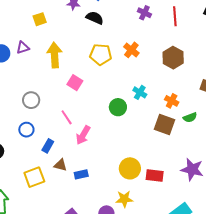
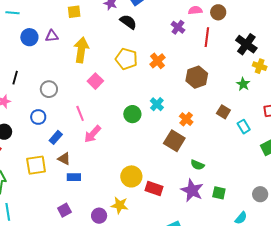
green semicircle: (190, 117) -> (197, 165), moved, turned 32
blue rectangle: (81, 174) -> (74, 177), moved

